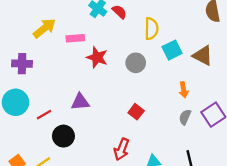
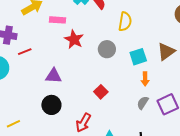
cyan square: (172, 50) -> (138, 57), moved
brown triangle: (203, 56) -> (166, 52), turned 48
red line: (44, 115) -> (25, 52), moved
black circle: (63, 136) -> (51, 105), moved

